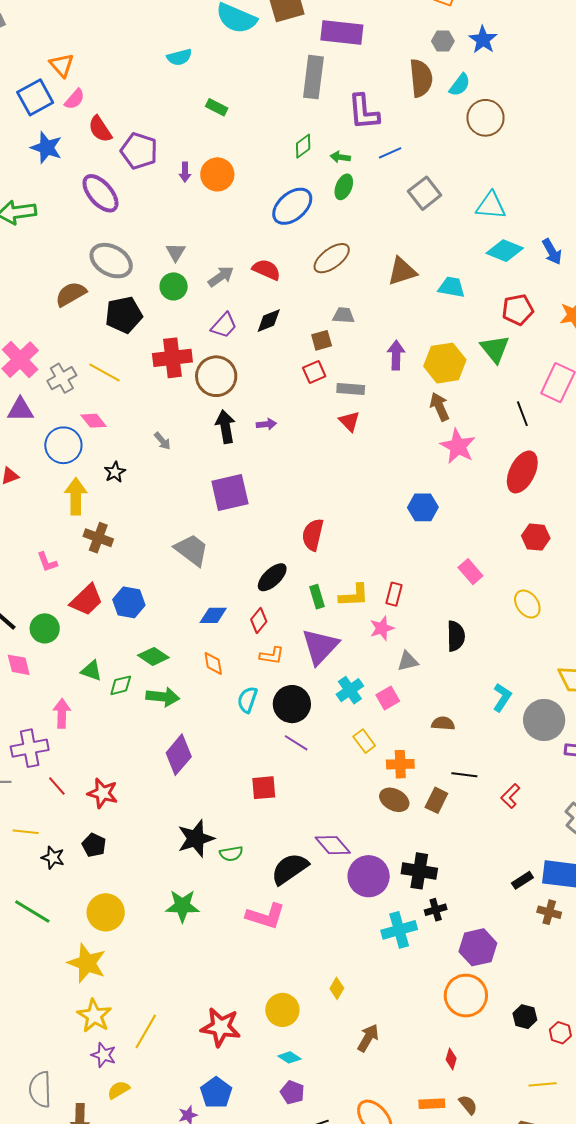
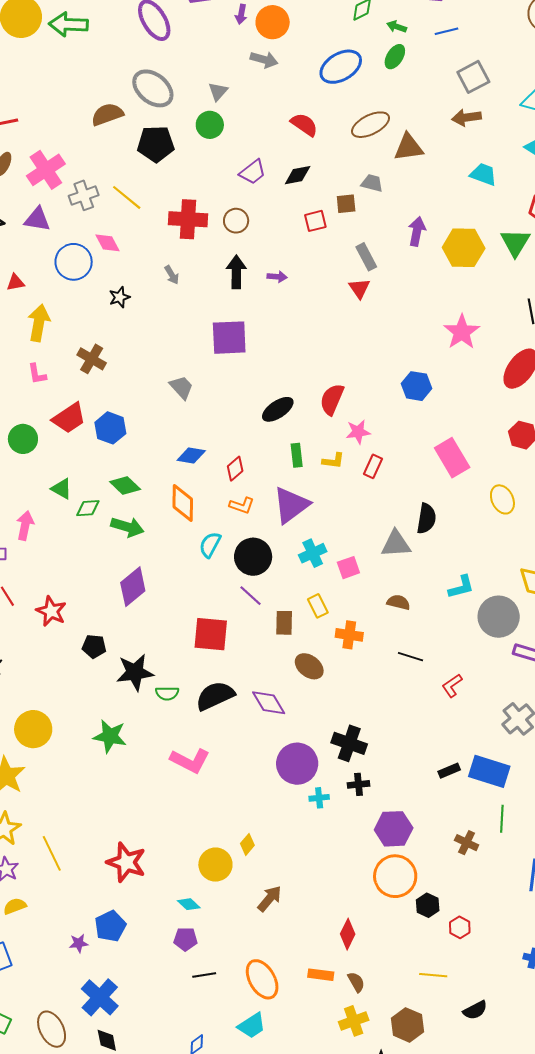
brown triangle: (402, 271) -> (409, 147), moved
gray arrow: (221, 276) -> (264, 60), moved, turned 40
red cross: (172, 358) -> (188, 219), moved
red square: (314, 372) -> (315, 221), moved
brown circle: (216, 376) -> (236, 221), size x0.6
gray rectangle: (351, 389) -> (366, 257), turned 48
brown arrow: (440, 407) -> (467, 118), moved, turned -84
yellow arrow: (76, 496) -> (39, 323), moved
red semicircle: (313, 535) -> (332, 399), moved
gray trapezoid: (192, 550) -> (181, 387), size x0.7
pink rectangle: (470, 572) -> (452, 458), size x1.5
black ellipse: (272, 577) -> (278, 409), moved
yellow L-shape: (354, 595) -> (333, 461), size x0.7
pink star: (382, 628) -> (358, 432), moved
gray triangle: (408, 661) -> (396, 544), moved, size x1.4
orange diamond: (213, 663) -> (183, 503), size x1.5
cyan L-shape: (502, 697) -> (461, 587), turned 32
red square: (264, 788) -> (211, 634), size x1.4
brown ellipse: (394, 800) -> (309, 666), moved
brown rectangle: (436, 800) -> (284, 623), moved, turned -35
black pentagon: (94, 845) -> (94, 646), moved, turned -30
black semicircle: (290, 869) -> (215, 696), moved
purple circle: (369, 876) -> (297, 764), moved
brown cross: (549, 912) -> (467, 843), moved
cyan cross: (399, 930) -> (319, 798), size x0.6
orange circle: (466, 996) -> (395, 876), moved
yellow circle: (282, 1010) -> (215, 865), moved
yellow line: (146, 1031) -> (52, 853), turned -66
red diamond: (451, 1059) -> (348, 934), size x1.4
purple pentagon: (292, 1092) -> (185, 939), turned -30

